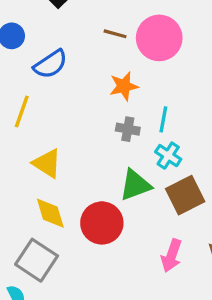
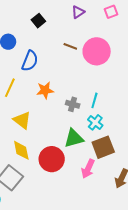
blue semicircle: (51, 64) -> (30, 61), turned -40
orange star: (124, 86) -> (45, 90), moved
pink arrow: (171, 256) -> (88, 169), moved

